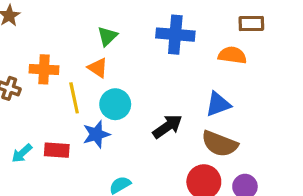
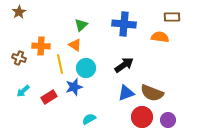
blue triangle: (218, 104) -> (126, 93), moved
black arrow: (167, 126) -> (124, 65), moved
red rectangle: (57, 150) -> (49, 97), turned -35
cyan arrow: (22, 153) -> (23, 91), moved

